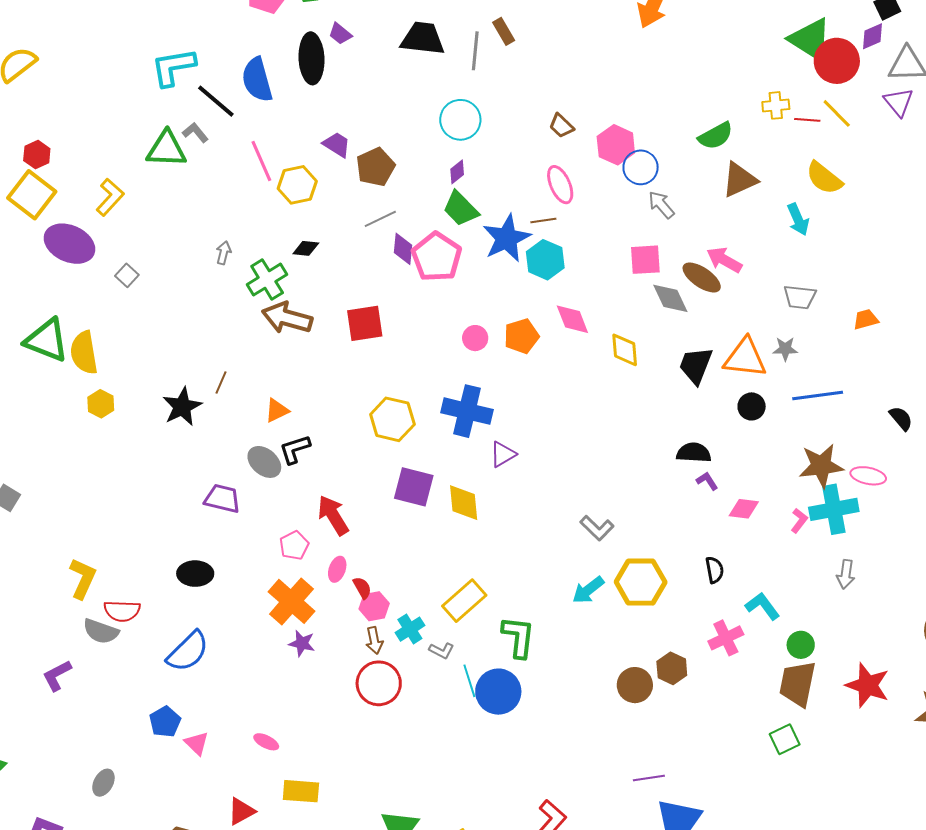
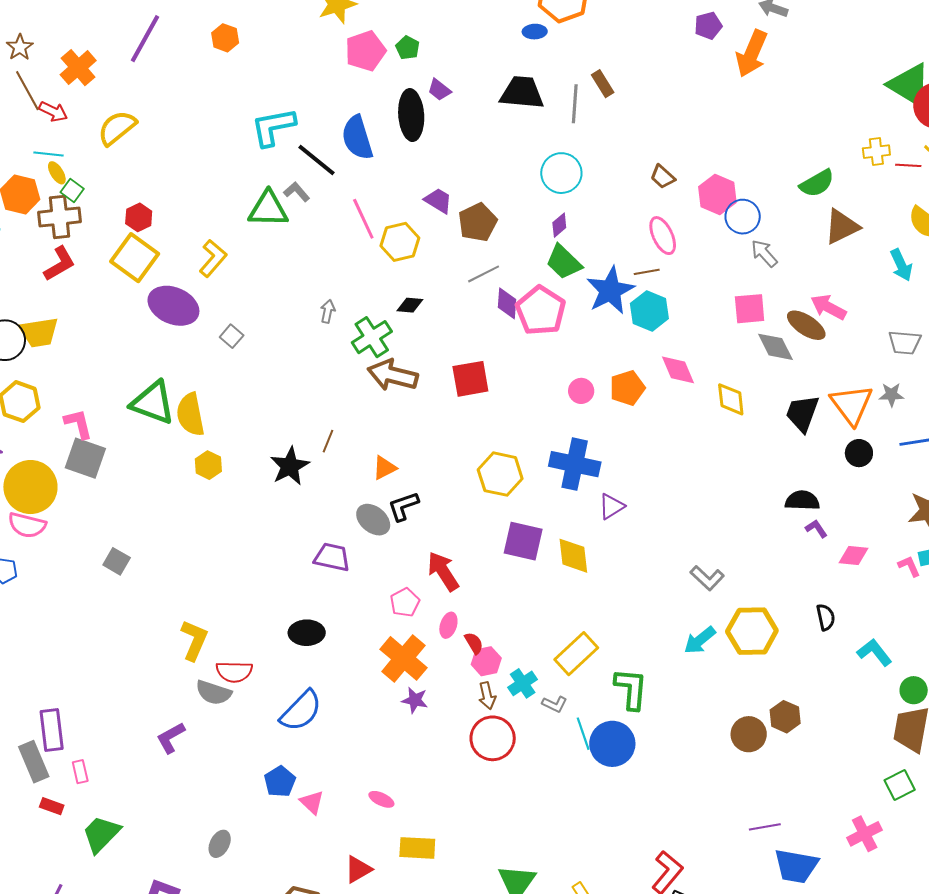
orange triangle: (745, 358) -> (852, 405), turned 48
pink L-shape: (799, 521) -> (909, 566), turned -60
pink cross: (726, 638) -> (865, 834), moved

